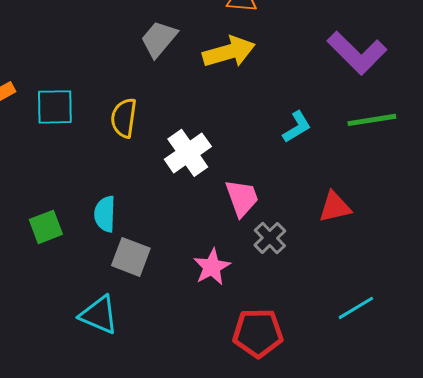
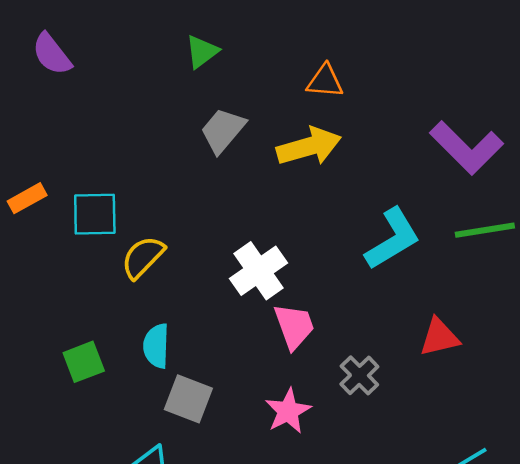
yellow semicircle: (124, 118) -> (143, 257), moved, turned 36
cyan L-shape: (297, 127) -> (393, 239), size x1.6
pink trapezoid: (242, 198) -> (294, 326), moved

